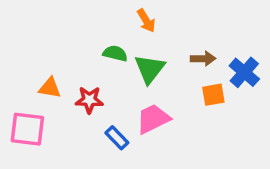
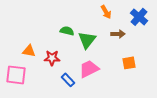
orange arrow: (146, 21) -> (106, 12), moved
blue cross: (244, 72) -> (139, 17), moved
orange square: (213, 95) -> (129, 63), moved

